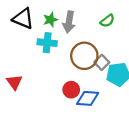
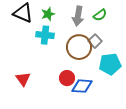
gray arrow: (69, 22) -> (78, 16), moved
gray square: (102, 62) -> (95, 41), moved
red triangle: (14, 82) -> (23, 79), moved

